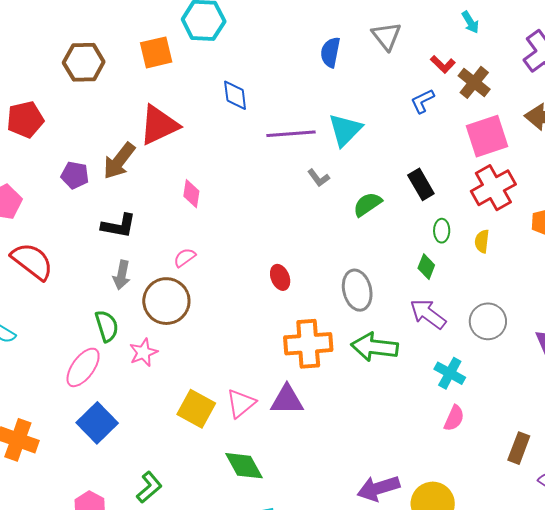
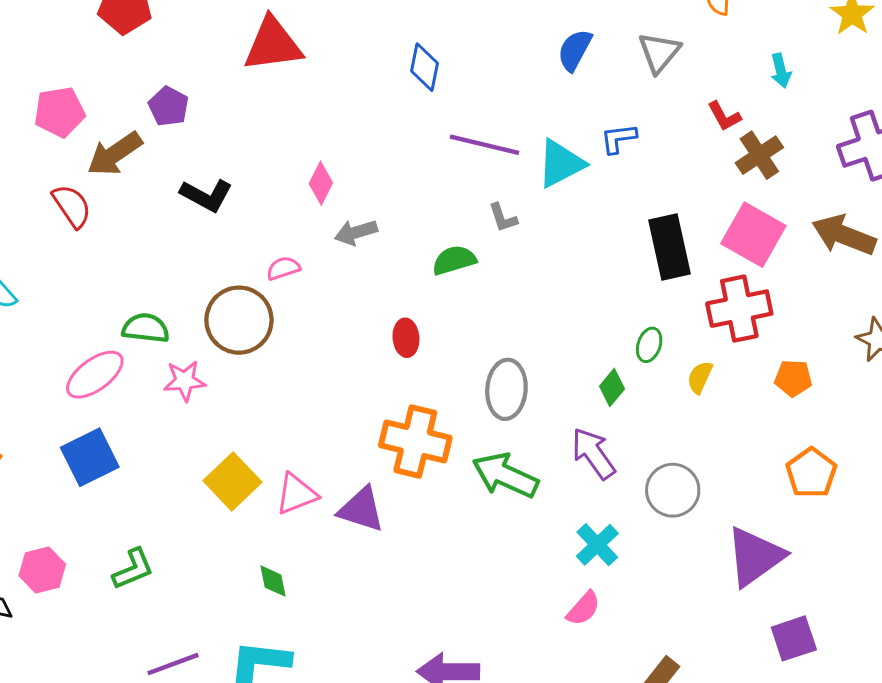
blue L-shape: (422, 101) -> (619, 138), moved
red triangle: (159, 125) -> (273, 44), moved
pink square: (487, 136) -> (753, 235), turned 30
brown arrow: (119, 161) -> (115, 154), moved
black rectangle: (421, 184) -> (670, 247), moved, size x1.4
green semicircle: (367, 204) -> (454, 260), moved
red semicircle: (32, 261) -> (72, 206), size x0.7
gray arrow: (122, 275) -> (356, 232), moved, turned 44
green semicircle: (107, 326) -> (146, 328), turned -84
green diamond: (244, 466) -> (273, 581), size x0.6

